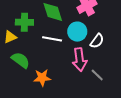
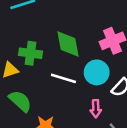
pink arrow: (80, 60) -> (96, 109), size x0.6

